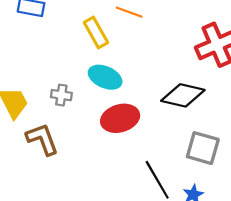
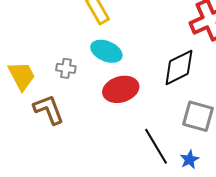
black diamond: (183, 95) -> (179, 67), turned -39

